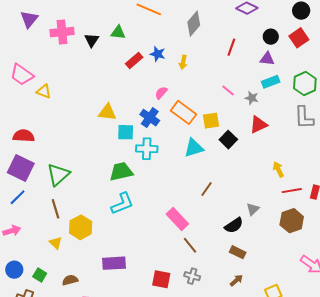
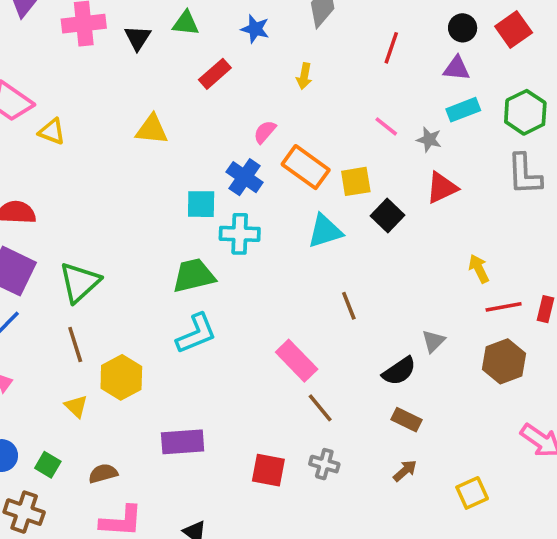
blue star: (158, 54) -> (255, 29), moved
yellow triangle: (107, 112) -> (152, 129), moved
brown line: (206, 189) -> (349, 306), turned -56

